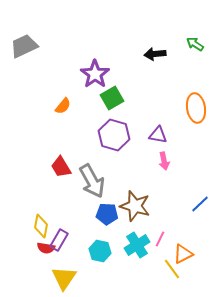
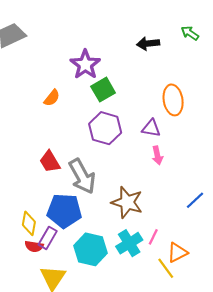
orange ellipse: (196, 108) -> (173, 100), moved
blue pentagon: (107, 214) -> (64, 211), moved, size x1.5
cyan hexagon: (100, 251) -> (91, 249), size x1.4

